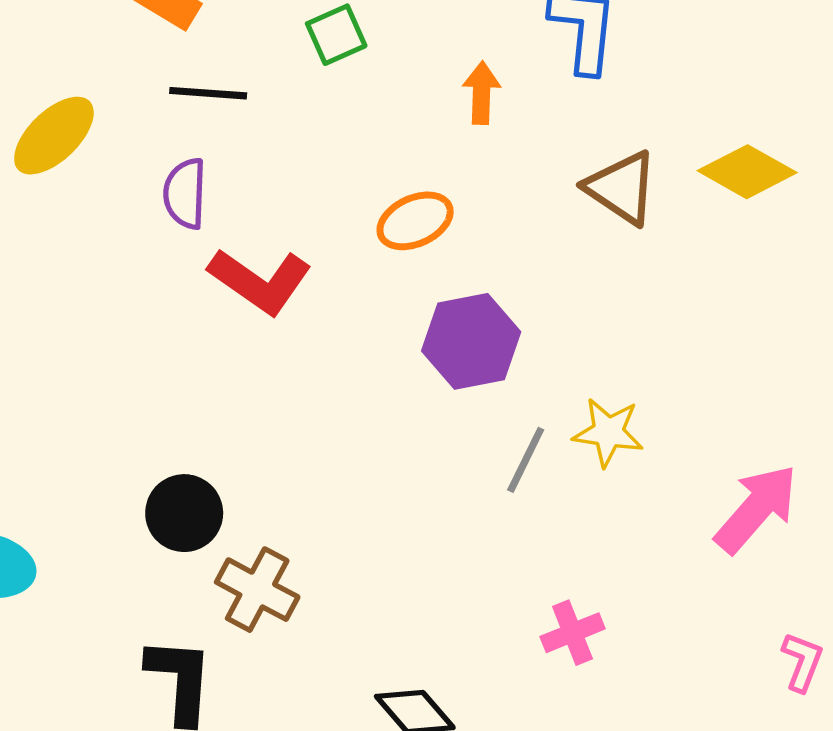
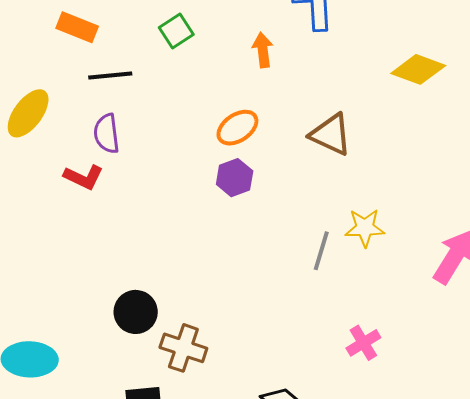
brown triangle: (622, 188) -> (331, 134), moved
red L-shape: (260, 281) -> (84, 177), moved, size x0.7
purple hexagon: (471, 341) -> (235, 178), moved, size x0.7

